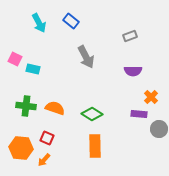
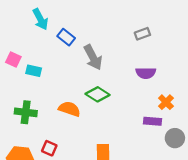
blue rectangle: (71, 21) -> (66, 37), moved
orange semicircle: (55, 108) -> (69, 109), moved
green diamond: (92, 114) -> (98, 94), moved

